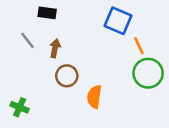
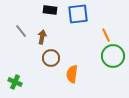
black rectangle: (47, 13) -> (50, 10), moved
blue square: (118, 21) -> (78, 14), moved, turned -30

